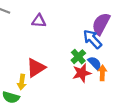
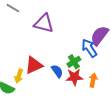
purple triangle: (39, 21) -> (44, 23), size x1.5
blue semicircle: (95, 63) -> (57, 71), moved

